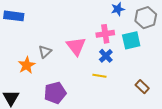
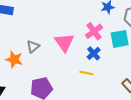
pink cross: (105, 34) -> (94, 31), turned -30
orange star: (27, 65) -> (14, 59), turned -30

